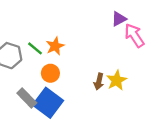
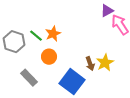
brown arrow: (99, 82) -> (90, 64), turned -32
blue square: (48, 103) -> (72, 82), moved

